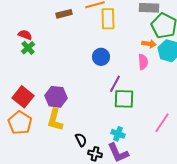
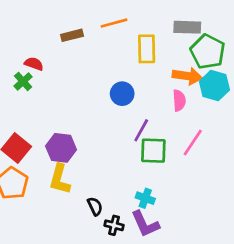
yellow rectangle: (108, 19) -> (147, 49), moved
red semicircle: (25, 35) -> (34, 64), moved
orange arrow: (149, 44) -> (187, 76), size x1.5
pink line: (162, 123) -> (193, 143), moved

